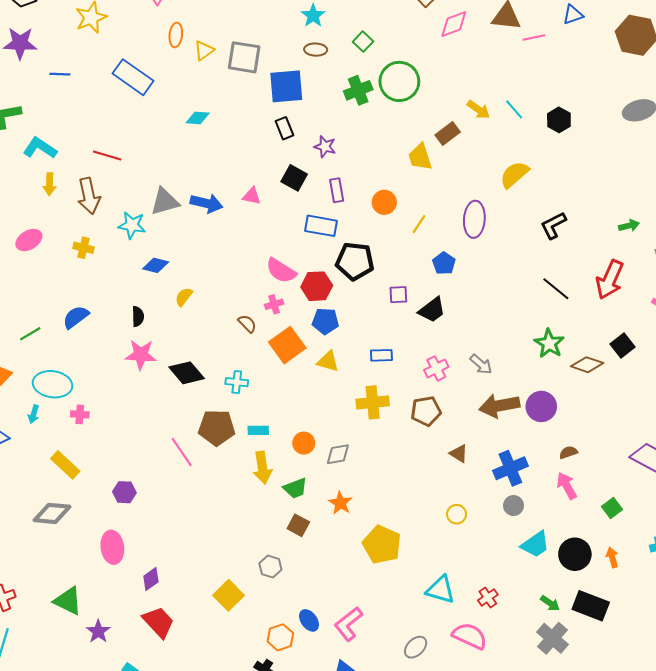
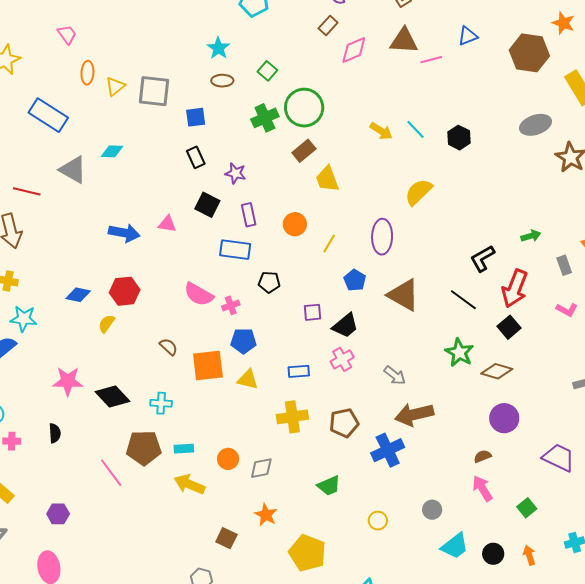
blue square: (286, 86) -> (196, 117), size x0.6
brown rectangle: (448, 134) -> (304, 151), moved
gray triangle: (165, 202) -> (73, 170), moved, turned 48
cyan star: (132, 225) -> (24, 319), moved
black L-shape: (553, 225) -> (482, 258), moved
black pentagon: (355, 261) -> (269, 282), size x0.6
red hexagon: (317, 286) -> (125, 291), moved
pink cross: (274, 304) -> (231, 305), moved
black semicircle: (138, 316) -> (55, 433), moved
orange square: (287, 345) -> (208, 366), turned 32
black square: (622, 345) -> (509, 327), moved
pink cross: (436, 368) -> (342, 359), moved
purple circle: (541, 406) -> (504, 418), moved
brown triangle: (459, 454) -> (404, 295), moved, size x1.8
yellow arrow: (262, 468) -> (189, 484), turned 124
blue cross: (510, 468) -> (388, 450), moved
green trapezoid: (295, 488) -> (329, 486), moved
black circle: (575, 554) -> (493, 554), size x0.7

